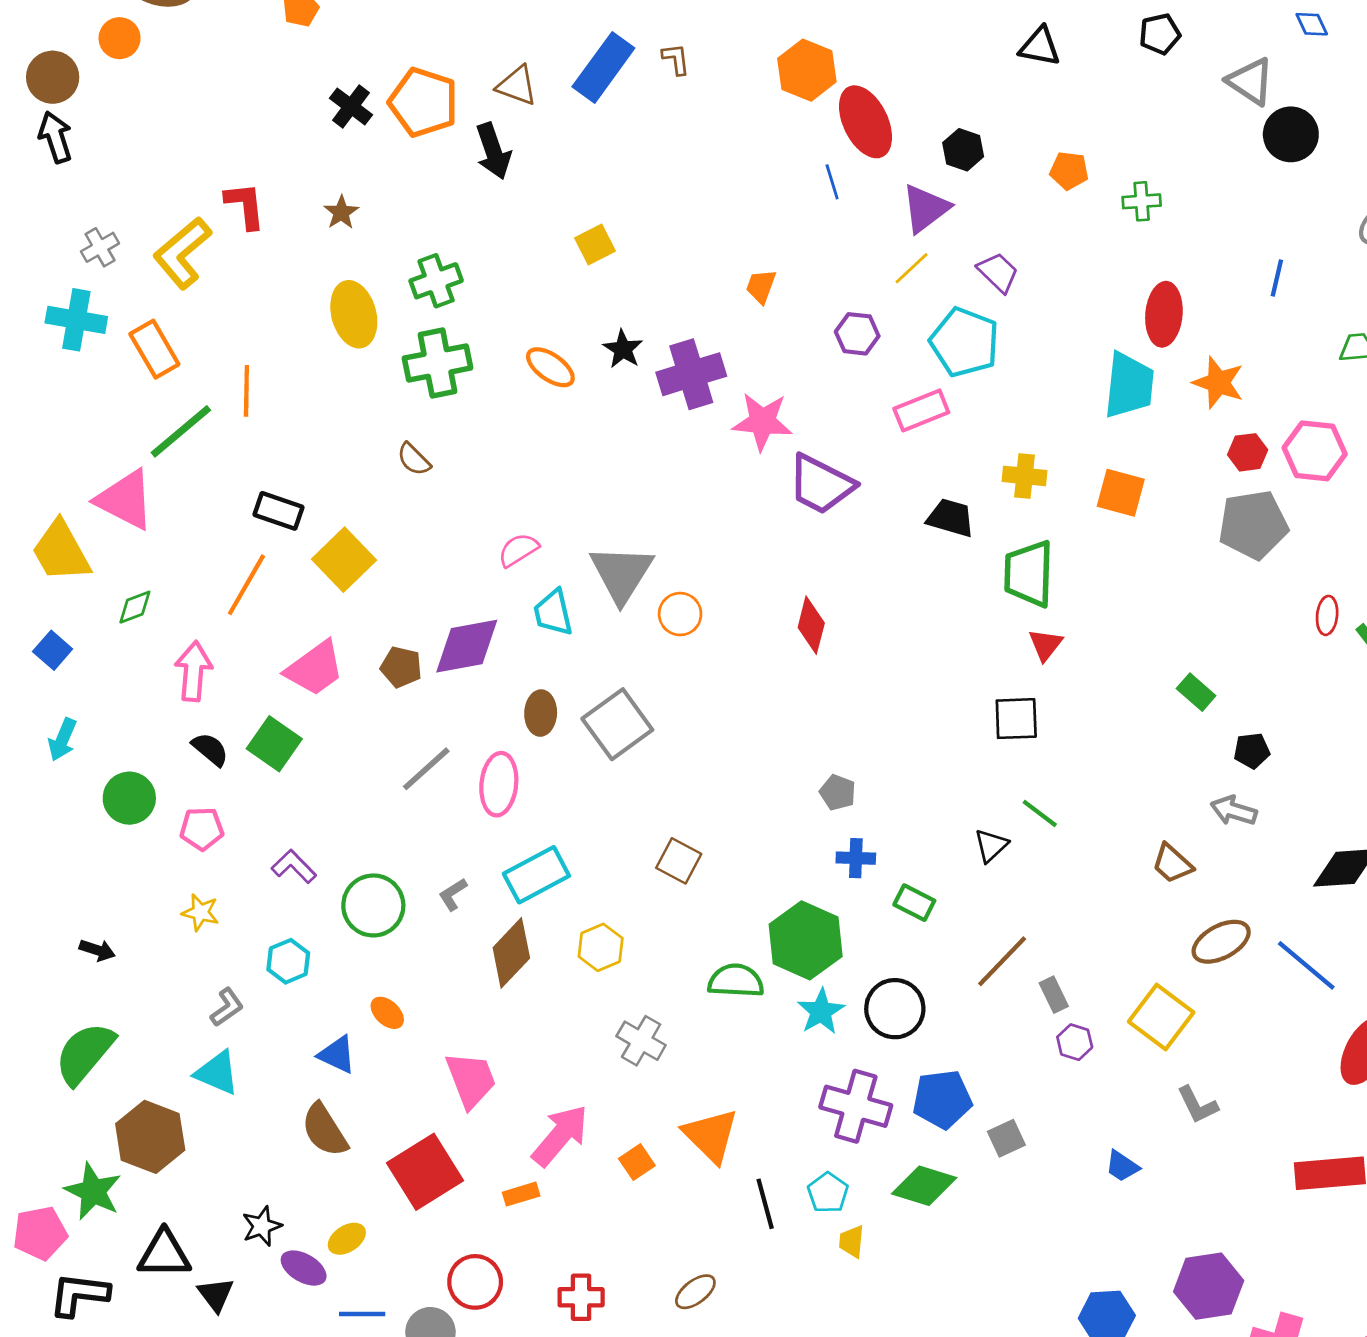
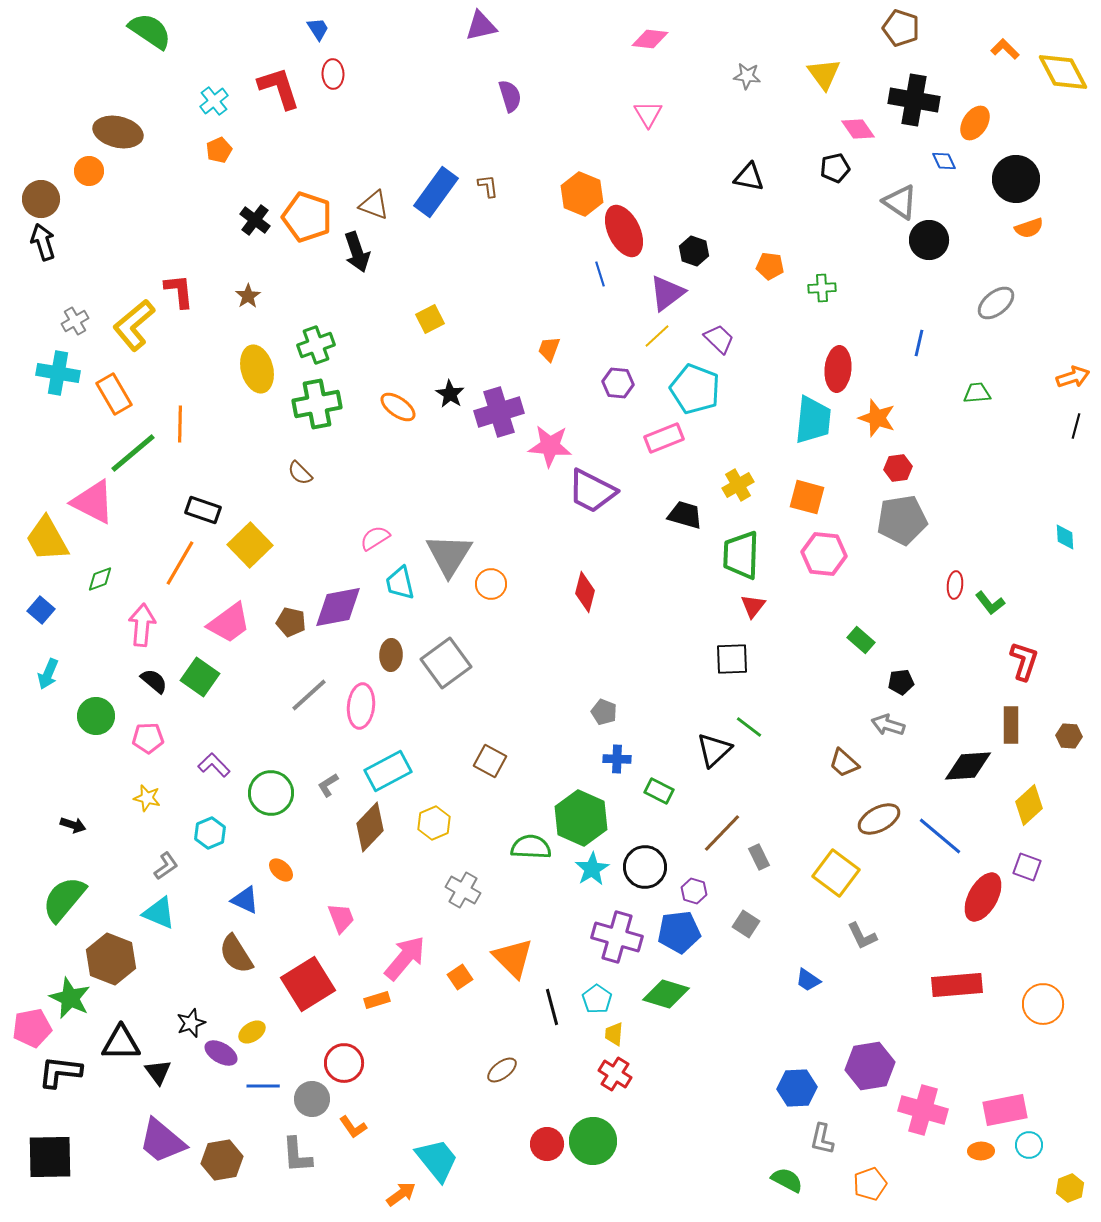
pink hexagon: (1315, 451) -> (824, 554), moved
yellow cross: (1025, 476) -> (738, 485), turned -36
black triangle: (991, 846) -> (714, 750), size x1.4
purple hexagon: (1075, 1042) -> (694, 891), moved
pink trapezoid: (471, 1080) -> (341, 918), size x0.7
gray square: (1006, 1138) -> (746, 924), moved, turned -32
red cross: (581, 1297) -> (615, 1074), moved, turned 32

